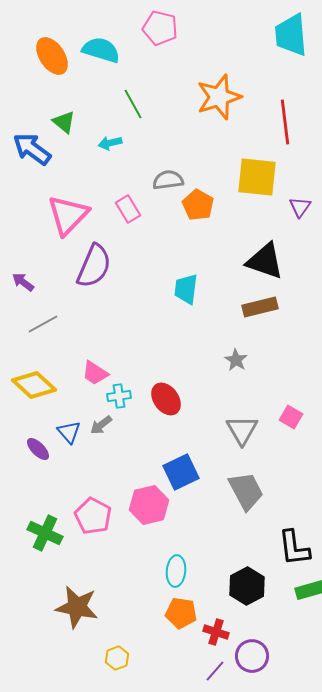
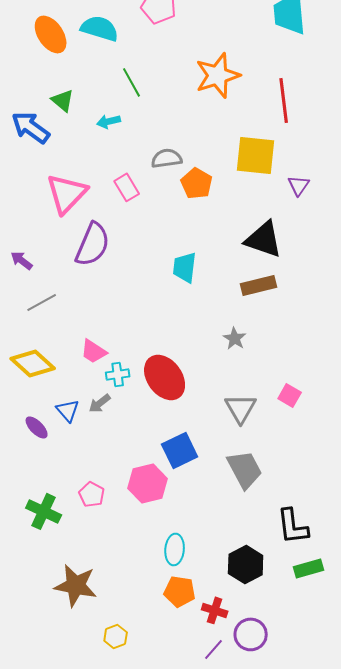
red ellipse: (166, 399) -> (165, 377), size x1.4
pink pentagon: (93, 516) -> (92, 494), size x0.7

